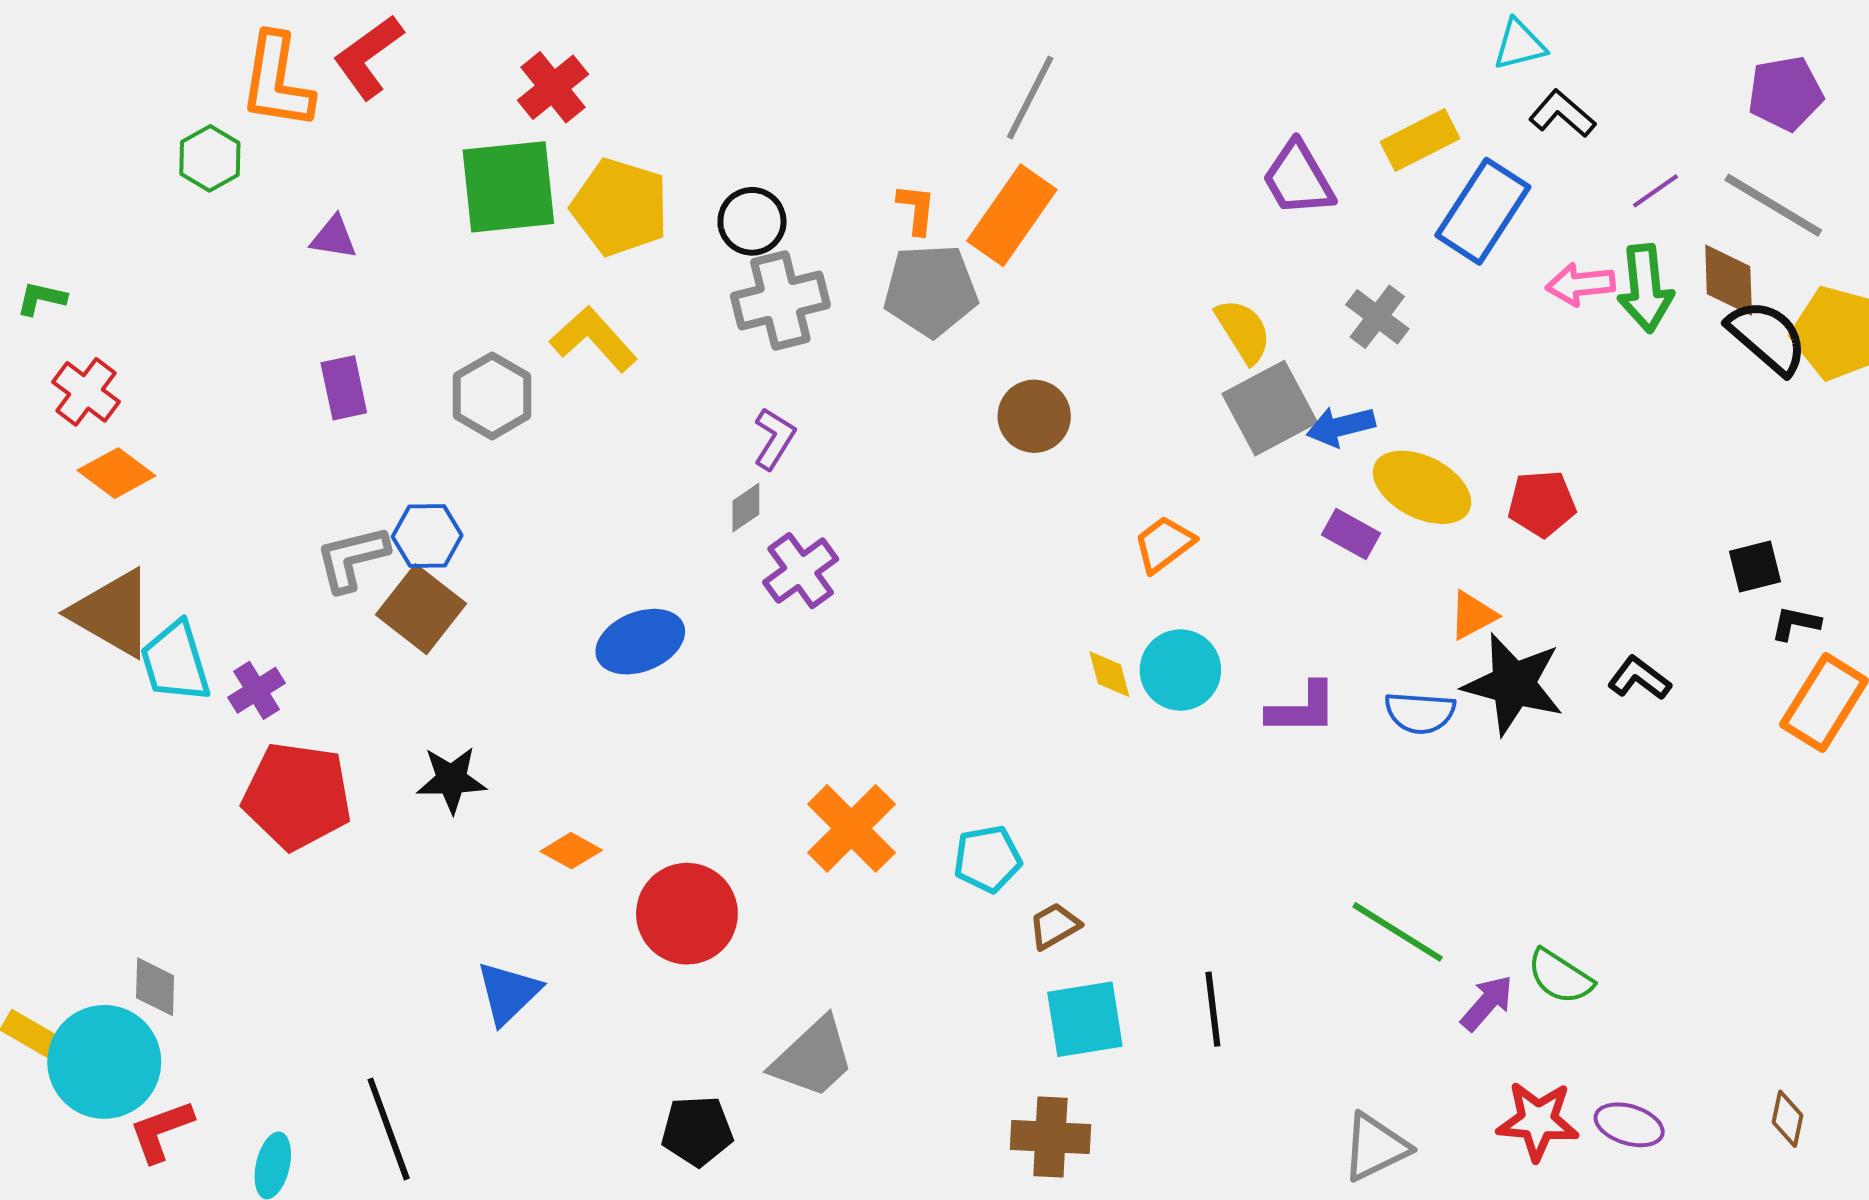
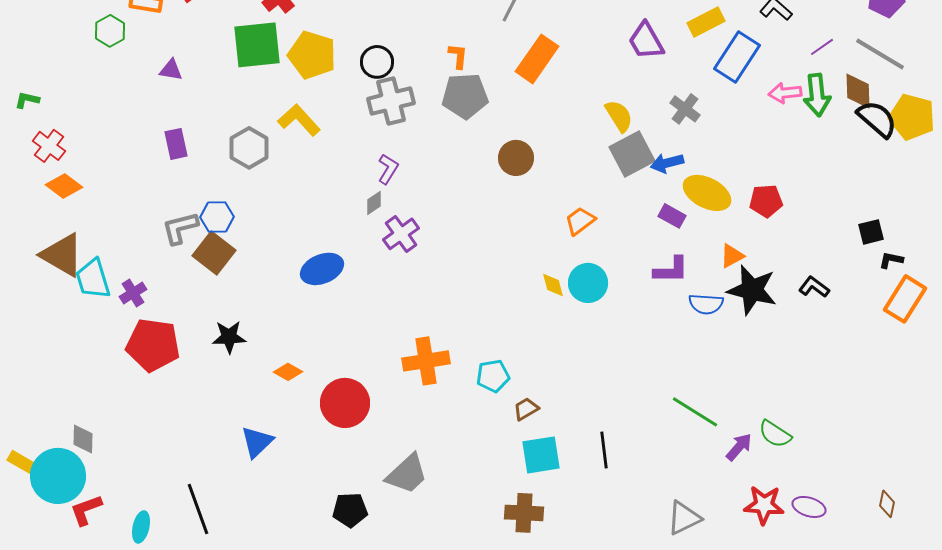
orange rectangle: (1012, 215) -> (537, 59), moved
purple L-shape: (1302, 709) -> (671, 270), moved
orange cross: (851, 828) -> (426, 361), turned 36

